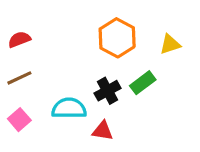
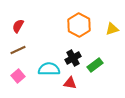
red semicircle: (19, 39) -> (18, 26), turned -40
green rectangle: (143, 83) -> (95, 65), moved

